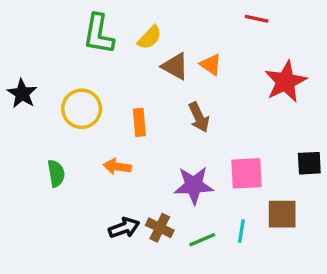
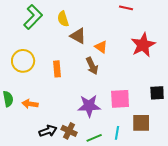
green L-shape: (99, 34) -> (33, 17), turned -145
yellow semicircle: (150, 37) -> (63, 19), turned 119
orange triangle: (211, 65) -> (101, 47), moved
orange arrow: (117, 167) -> (30, 104), moved

